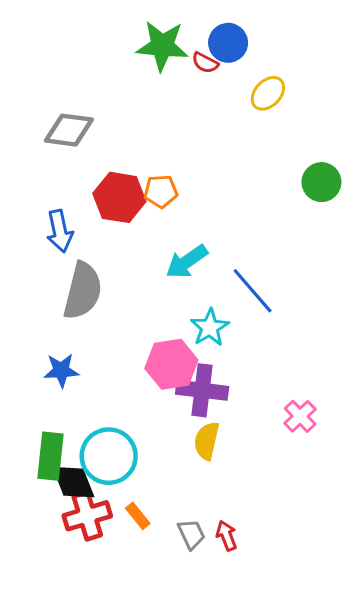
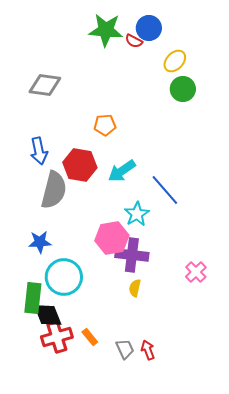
green circle: (321, 182) -> (183, 89), moved
red hexagon: (119, 197) -> (80, 165), moved
yellow semicircle: (207, 441) -> (135, 288), size x0.7
cyan circle: (109, 456) -> (64, 277), moved

